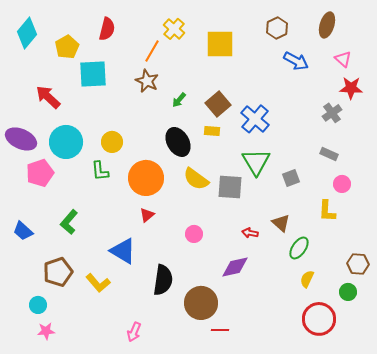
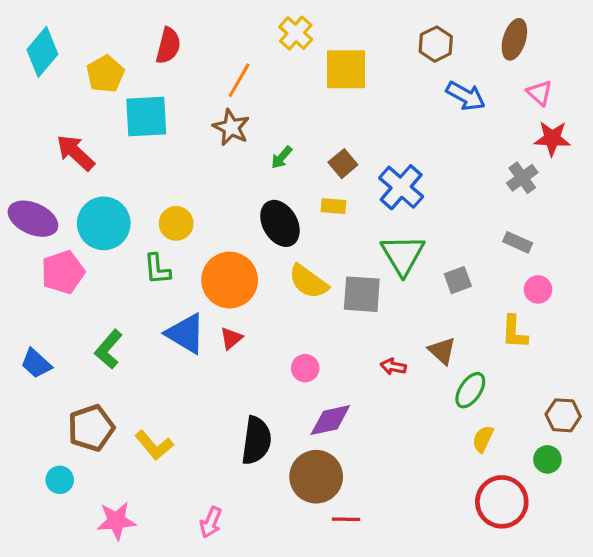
yellow cross: (174, 29) -> (296, 33), moved
brown square: (218, 104) -> (343, 164), size x0.7
blue triangle: (123, 251) -> (186, 334), moved
purple diamond: (235, 267) -> (330, 420), moved
pink star: (46, 331) -> (116, 521), moved, size x1.4

